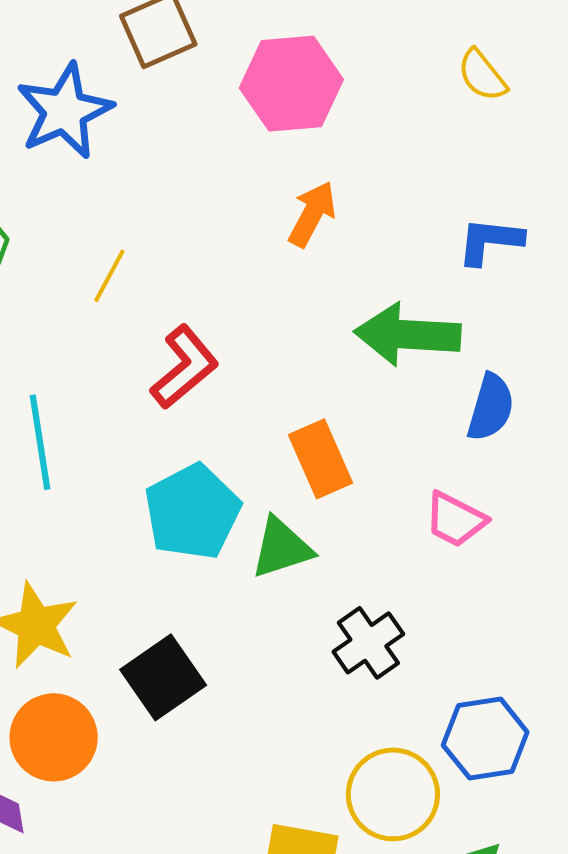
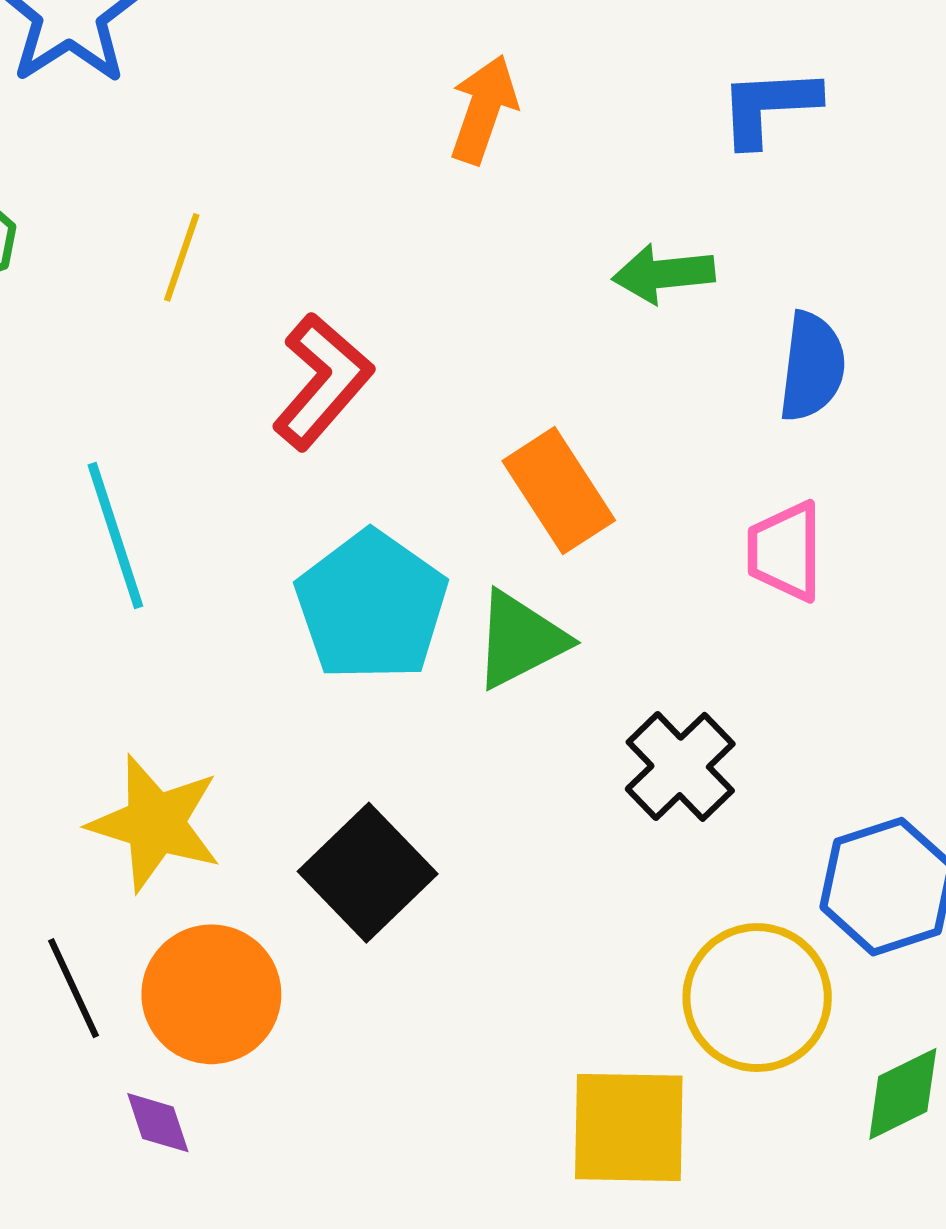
green arrow: (408, 335) -> (664, 274), size x0.6
pink trapezoid: (455, 520) -> (785, 551), turned 72

